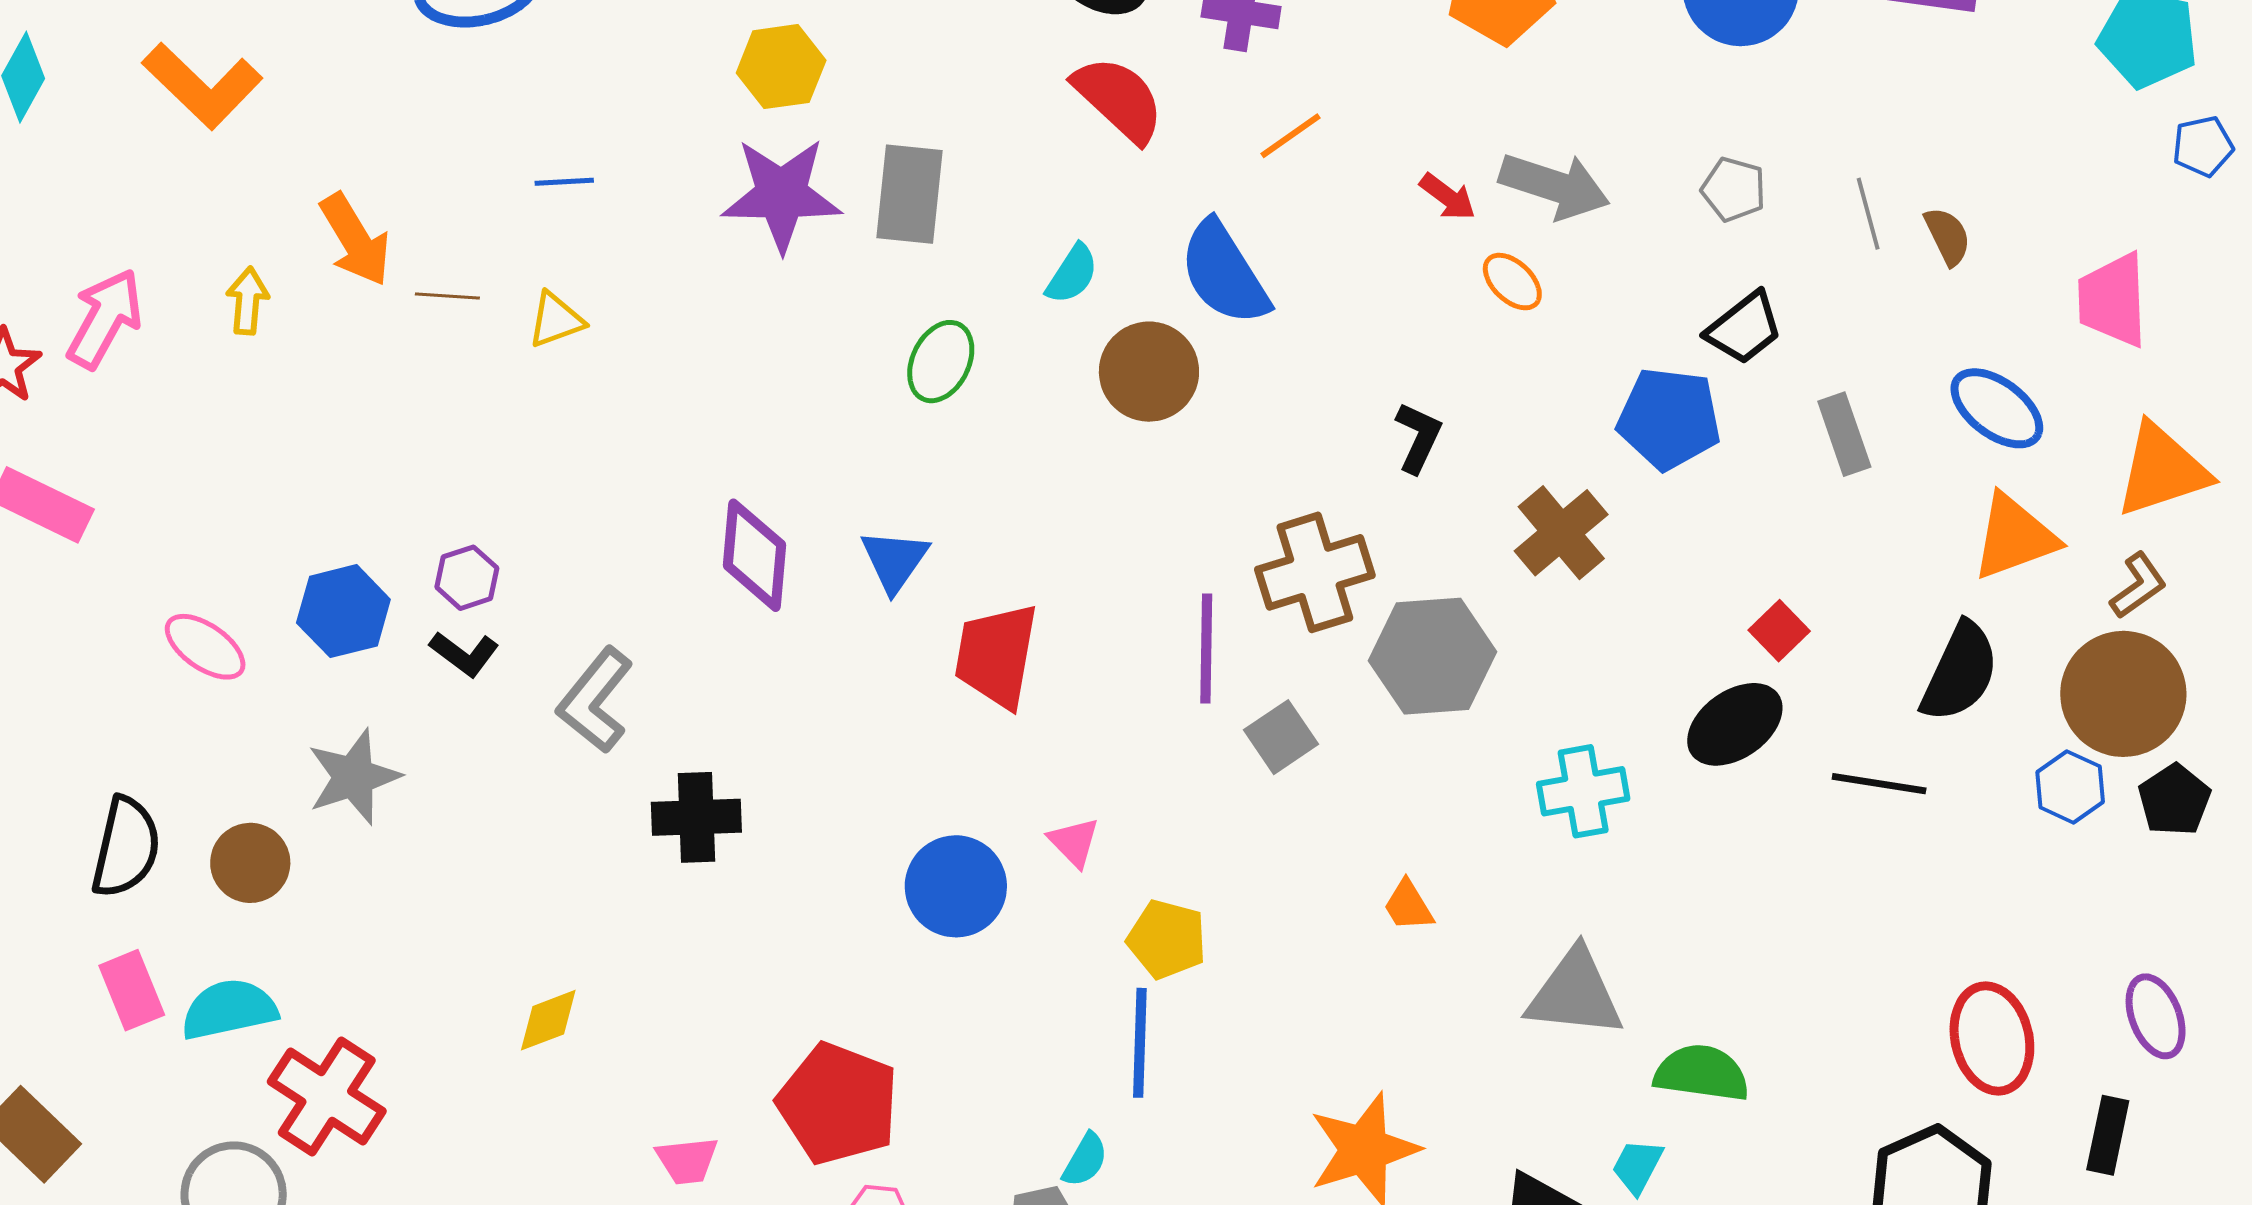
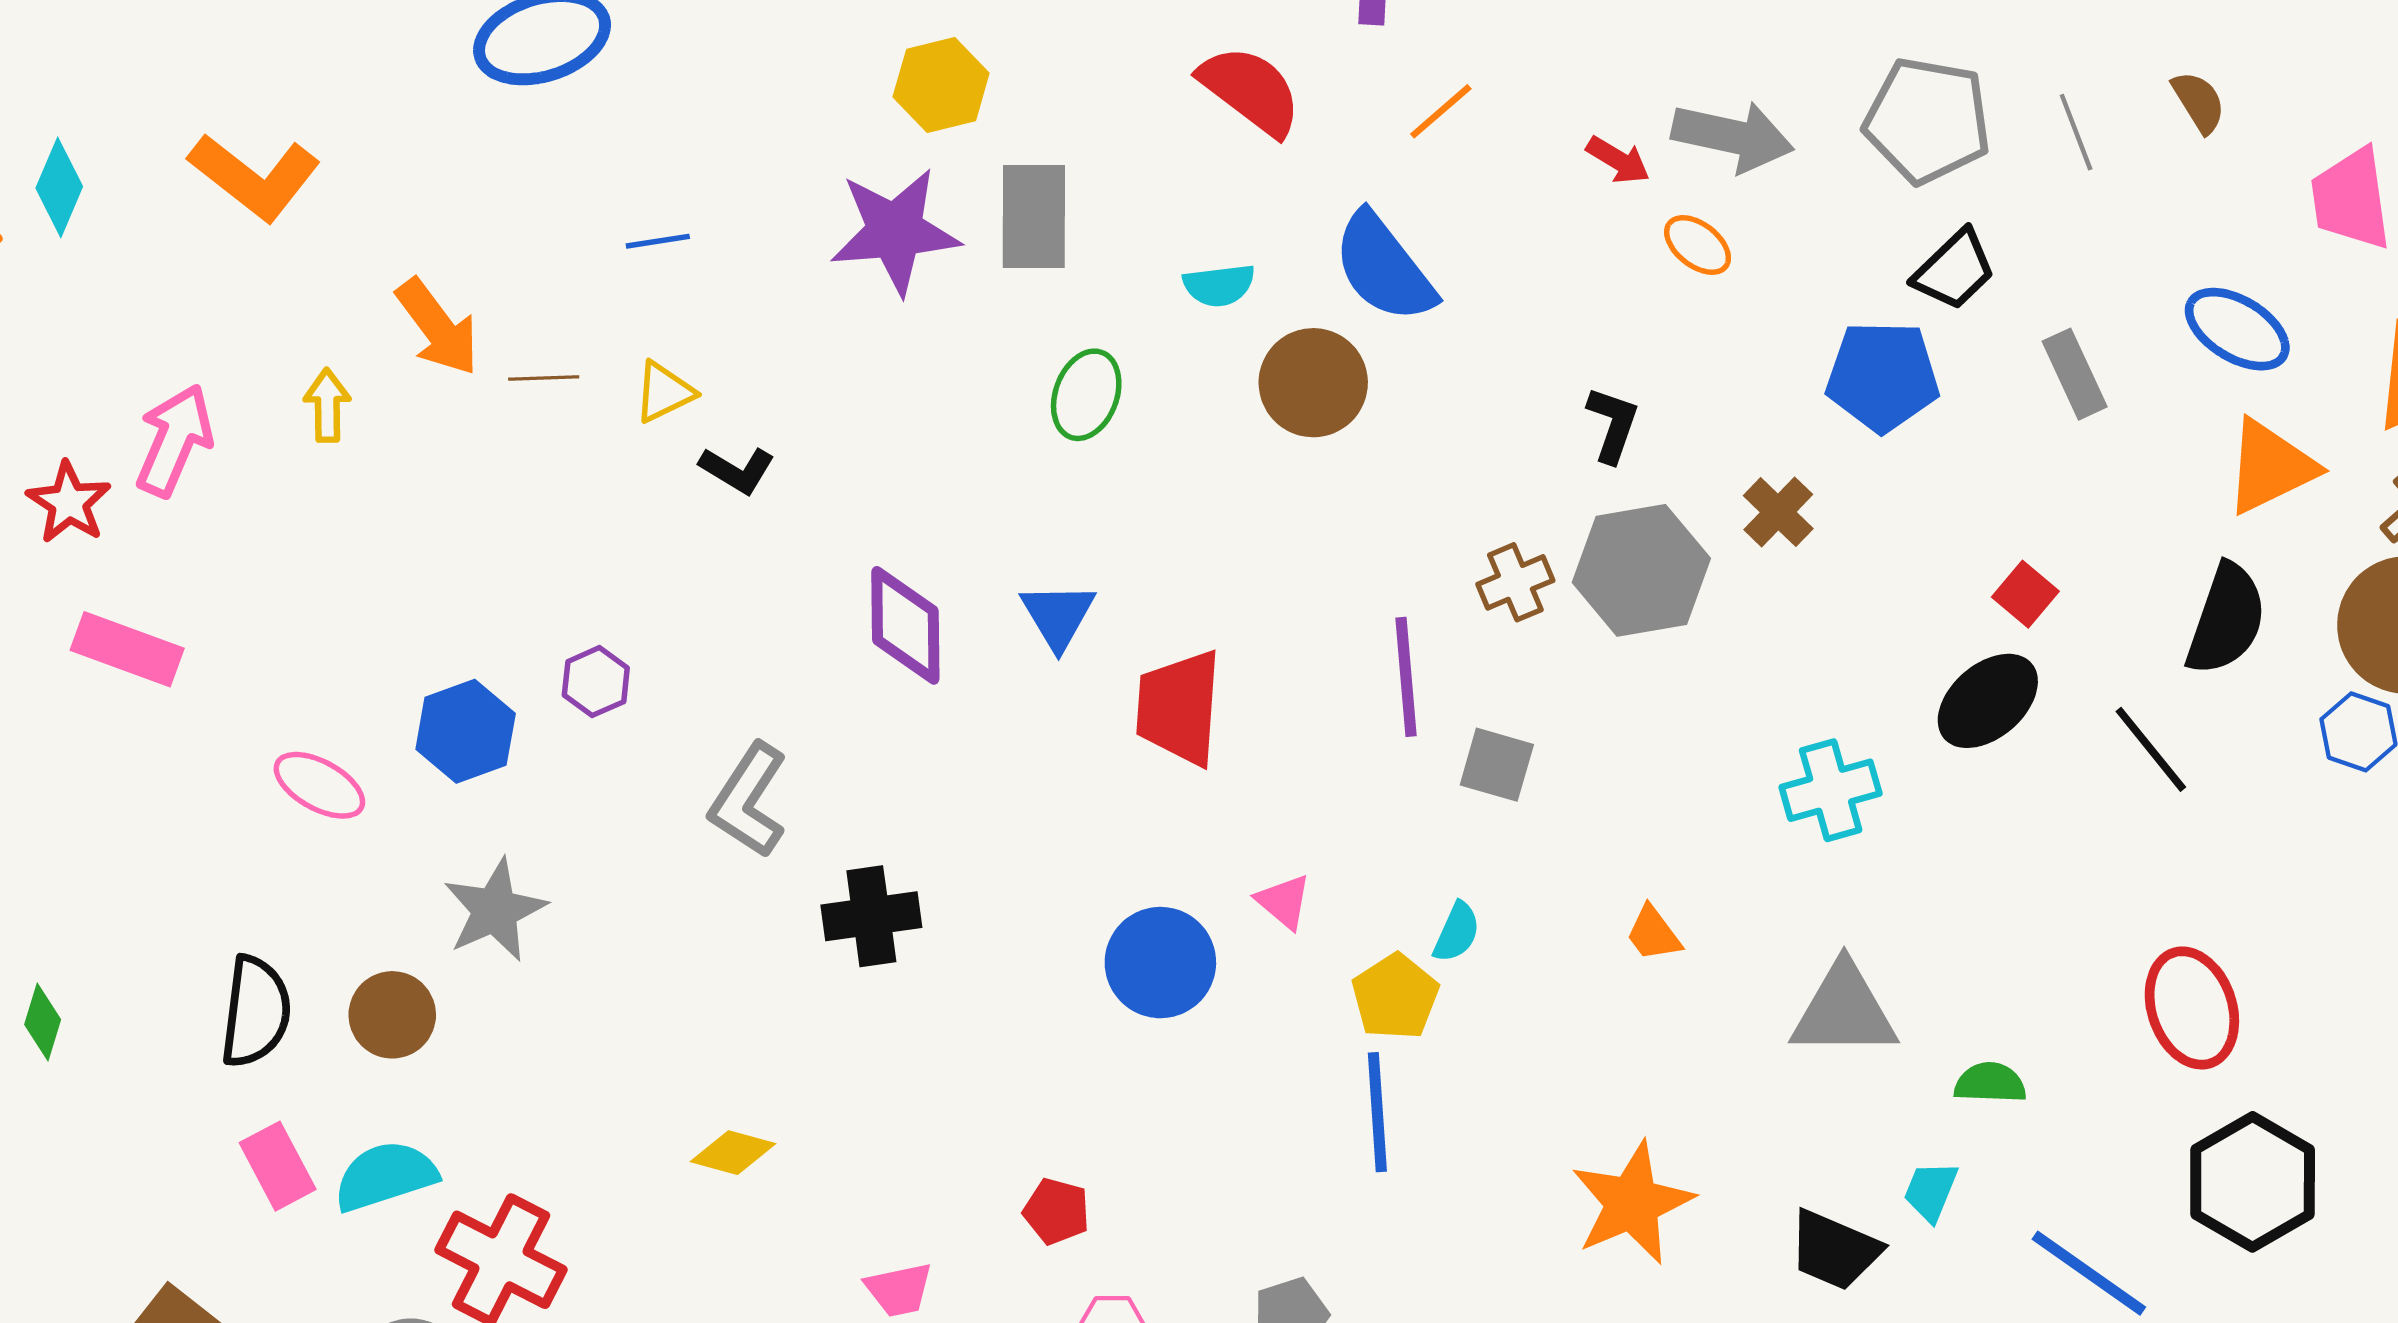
yellow hexagon: (781, 67) -> (941, 85), moved
gray pentagon: (1734, 189) -> (1927, 120), size x1.8
brown semicircle: (1948, 236) -> (2199, 102), moved
cyan semicircle: (1072, 274) -> (1219, 285), turned 56
brown cross: (1561, 533) -> (1778, 512), size x0.7
brown cross: (1315, 572) -> (1515, 582), size x0.6
black L-shape: (464, 654) -> (737, 470), moved
gray hexagon: (1433, 656) -> (1641, 570), moved
gray square: (1281, 737) -> (1497, 765), turned -34
black line: (1879, 784) -> (2151, 749), turned 48
yellow pentagon: (1167, 939) -> (1395, 997), turned 30
yellow diamond: (548, 1020) -> (733, 1153), turned 42
red ellipse: (1992, 1038) -> (2192, 1008), moved
green semicircle: (1702, 1073) -> (1990, 1083), size x0.7
red pentagon: (838, 1104) -> (1056, 1211), size x0.5
cyan semicircle: (1085, 1160) -> (1457, 932), moved

